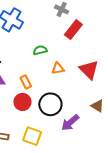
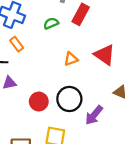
green semicircle: (40, 50) -> (51, 23), moved
orange rectangle: (26, 82) -> (17, 44), moved

